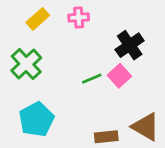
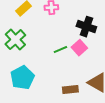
black cross: (130, 45) -> (86, 27), turned -36

